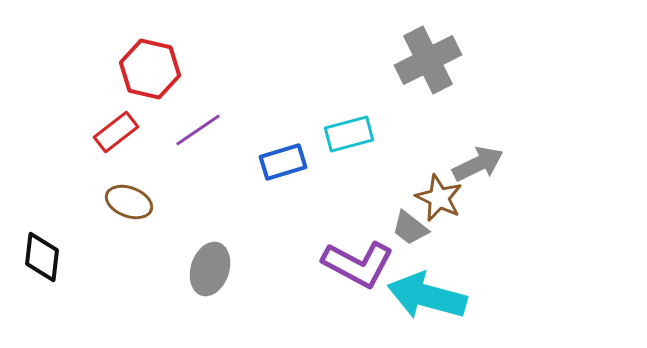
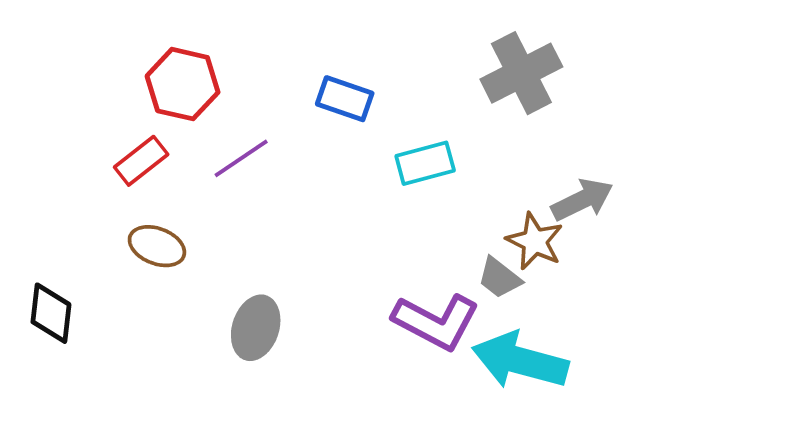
blue rectangle: (283, 162) -> (345, 99), moved, turned 36

